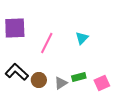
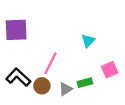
pink line: (47, 43) -> (51, 63), moved
pink square: (102, 83) -> (110, 70), moved

